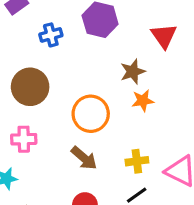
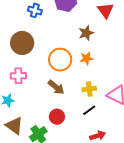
blue cross: (51, 35) -> (35, 10), turned 32
orange star: (143, 101) -> (87, 58), moved

